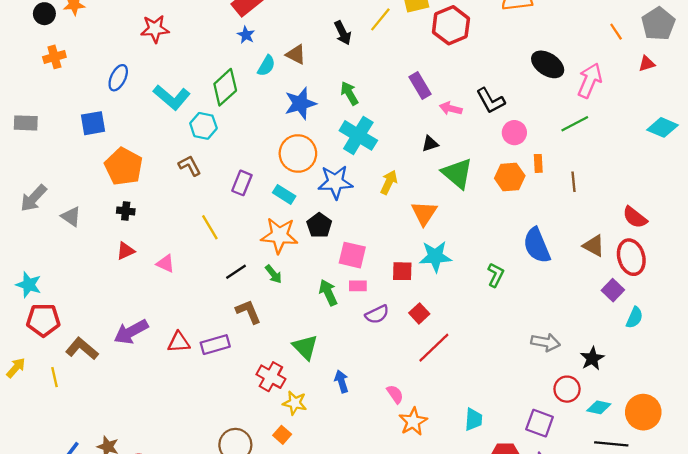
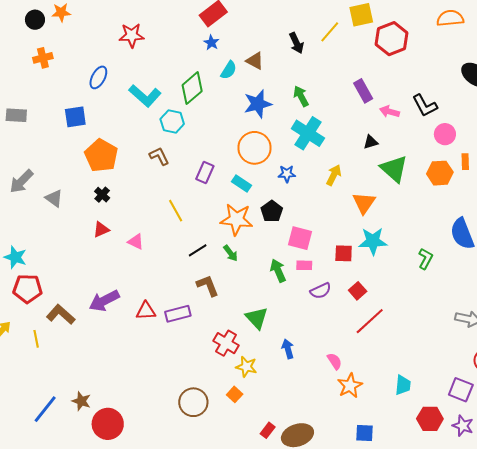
blue star: (335, 182) -> (287, 174), size x0.6
black cross: (126, 211) -> (102, 195), turned 35

